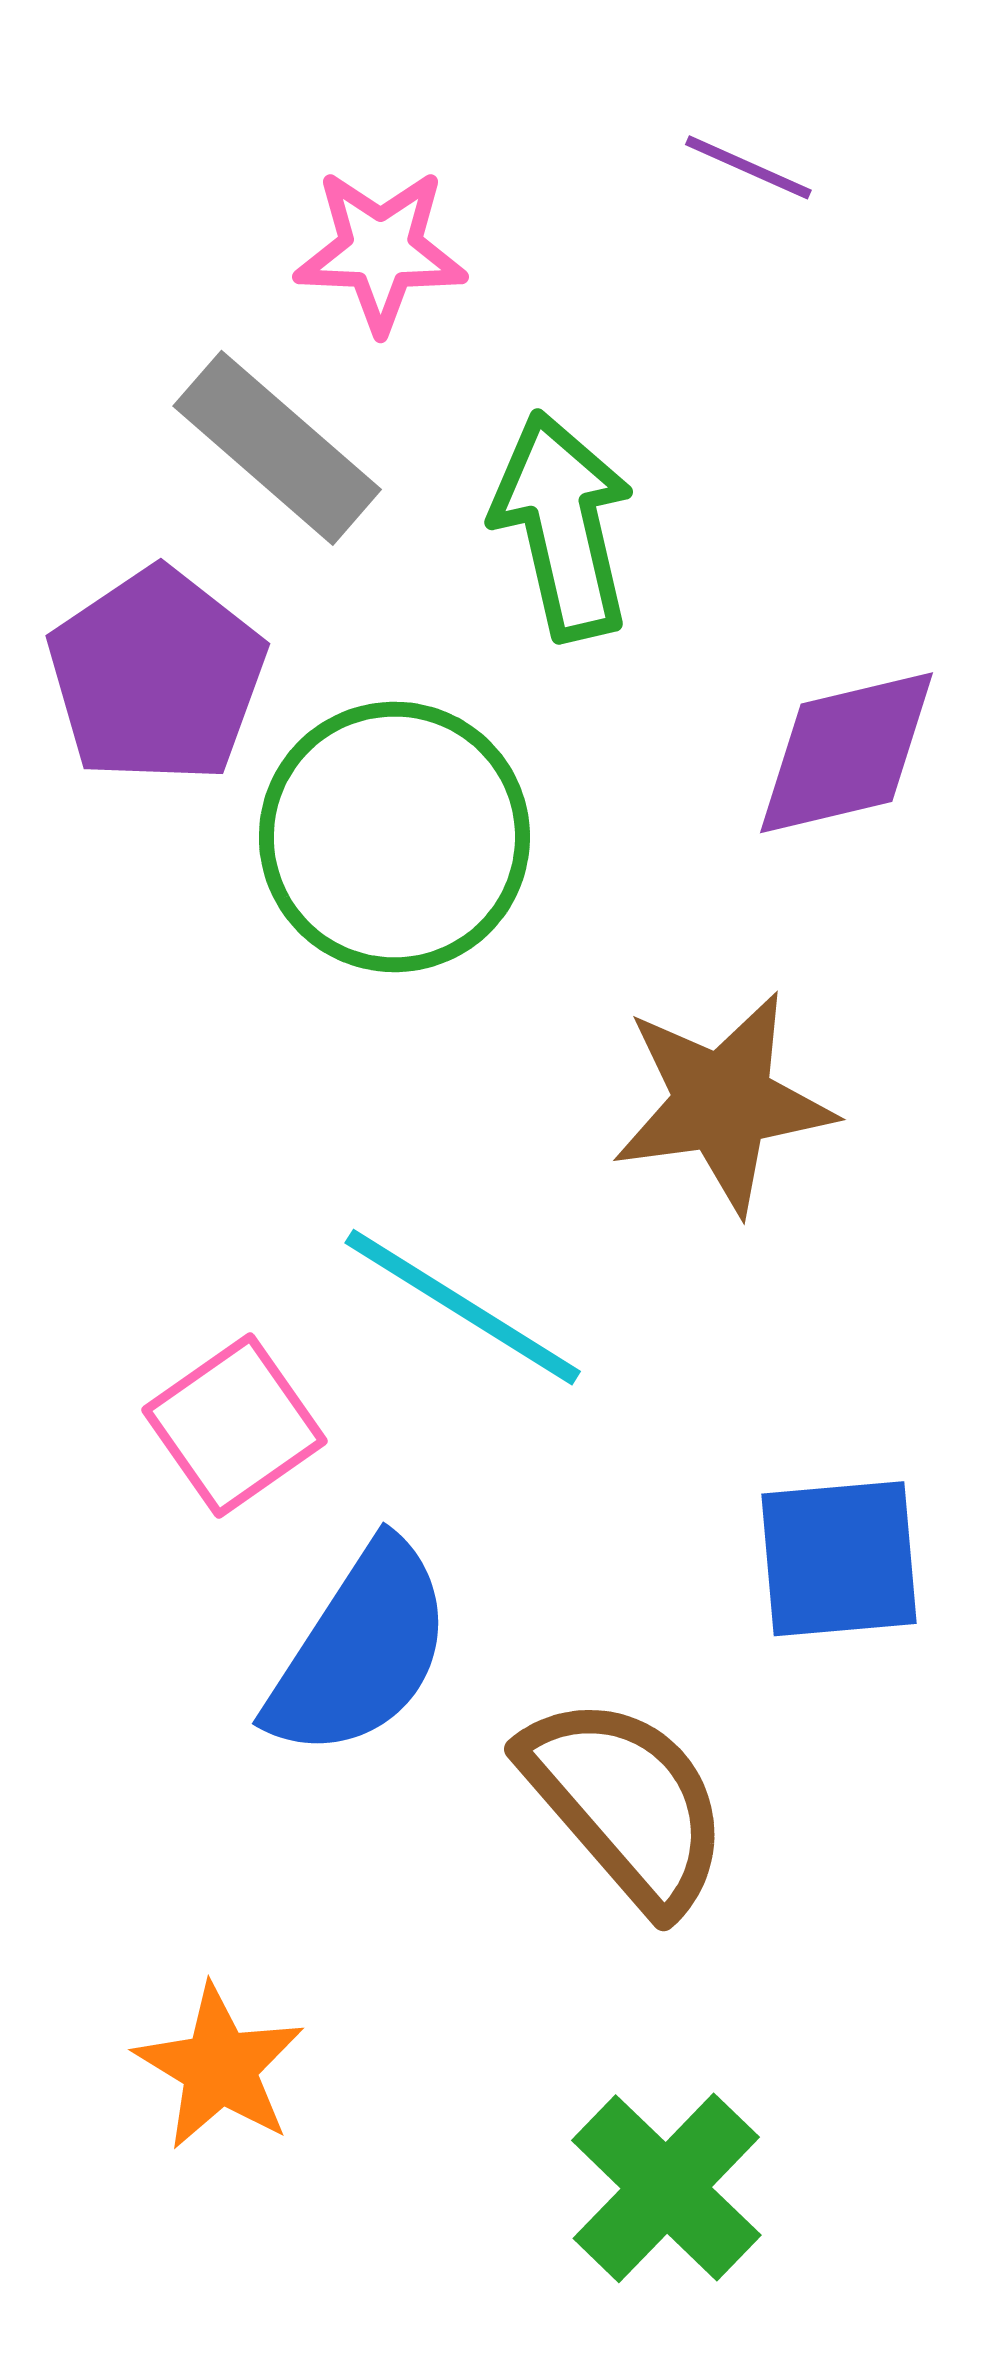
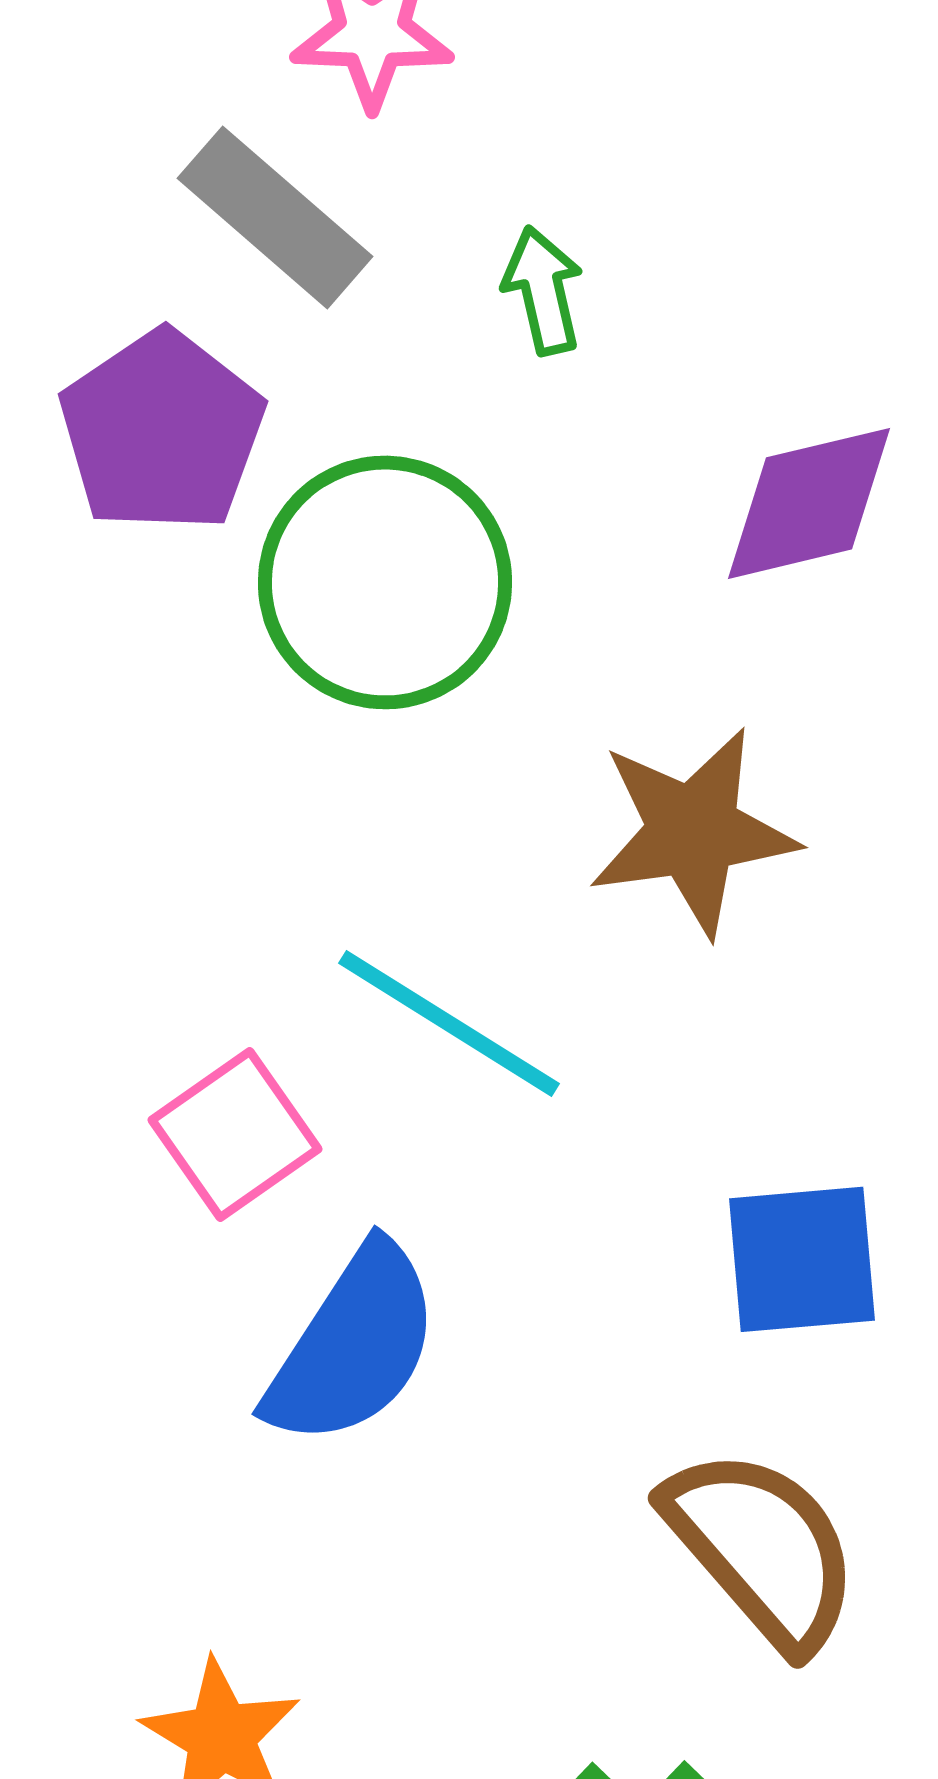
green arrow: (563, 526) -> (543, 290), size x0.6
brown semicircle: (626, 1803) -> (762, 1548), moved

